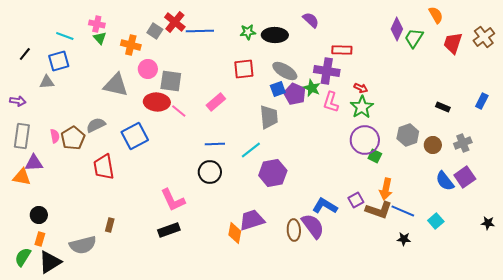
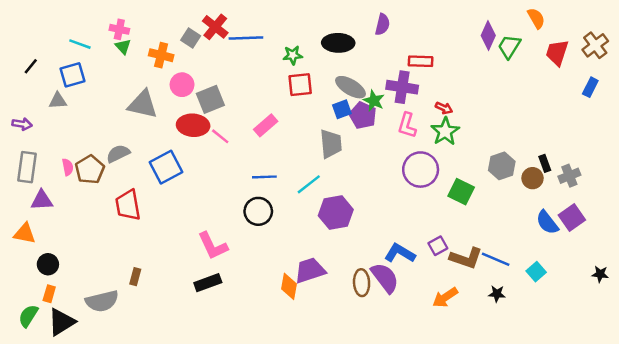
purple semicircle: (311, 20) -> (382, 24), turned 60
green star: (248, 32) -> (293, 55), moved
gray square: (171, 81) -> (210, 99), turned -30
green star: (312, 88) -> (374, 101), moved
blue rectangle: (482, 101) -> (590, 87), moved
black rectangle: (443, 107) -> (545, 163), moved, turned 48
purple circle: (365, 140) -> (421, 170), moved
green square: (375, 156) -> (461, 192), size x1.5
orange triangle: (22, 177) -> (25, 233), moved
orange arrow: (386, 189) -> (445, 297), moved, turned 45

